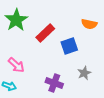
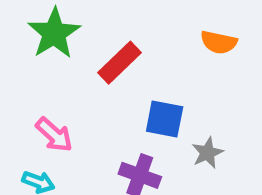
blue square: (69, 46) -> (165, 119), moved, turned 30

